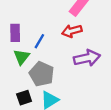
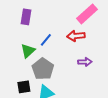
purple rectangle: (15, 33) -> (26, 17), moved
purple arrow: (87, 58) -> (85, 62), size x0.6

